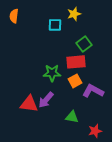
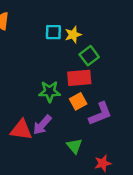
yellow star: (74, 14) -> (73, 35), moved
purple L-shape: (93, 91) -> (100, 114), turned 130
green triangle: (72, 117) -> (74, 146), turned 40

